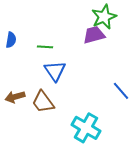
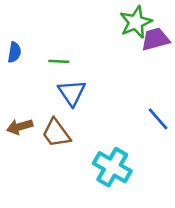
purple trapezoid: (94, 35) -> (155, 39), moved

